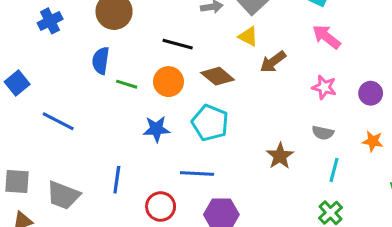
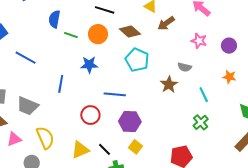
cyan pentagon: (210, 123) -> (137, 60), moved
gray semicircle: (323, 133) -> (185, 67), moved
cyan line: (334, 170) -> (204, 95), turned -42
blue line: (117, 180) -> (61, 84), moved

